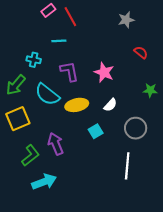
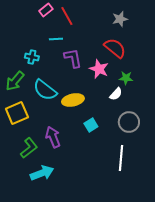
red semicircle: (141, 52) -> (115, 48), moved, size x1.6
purple L-shape: (69, 71) -> (73, 58), moved
green star: (150, 90) -> (126, 78), moved
white semicircle: (110, 105) -> (116, 94), moved

